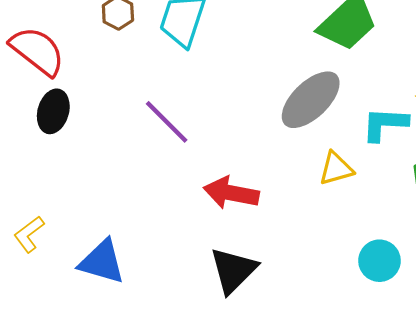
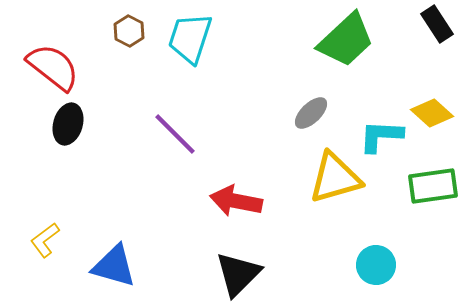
gray ellipse: (311, 100) -> (311, 113), size x0.6
yellow triangle: (336, 169) -> (335, 178), size x1.6

